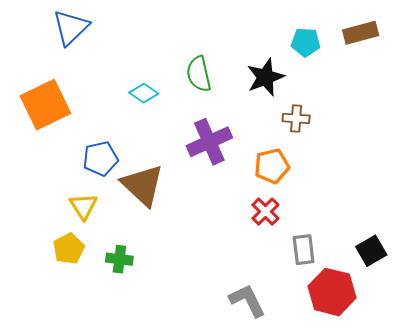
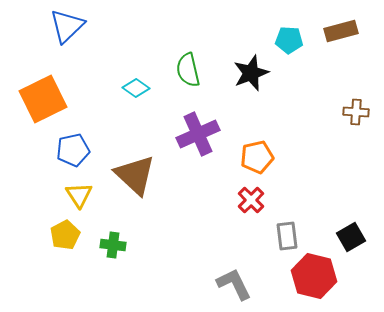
brown cross: (296, 118) -> (356, 112), moved
blue pentagon: (100, 159) -> (73, 150), moved

